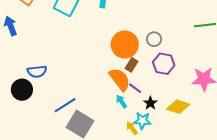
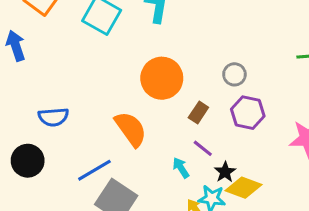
orange circle: (125, 44) -> (162, 78), moved
orange semicircle: (120, 79) -> (131, 129), moved
black circle: (22, 90) -> (28, 161), moved
yellow diamond: (178, 107) -> (244, 188), moved

